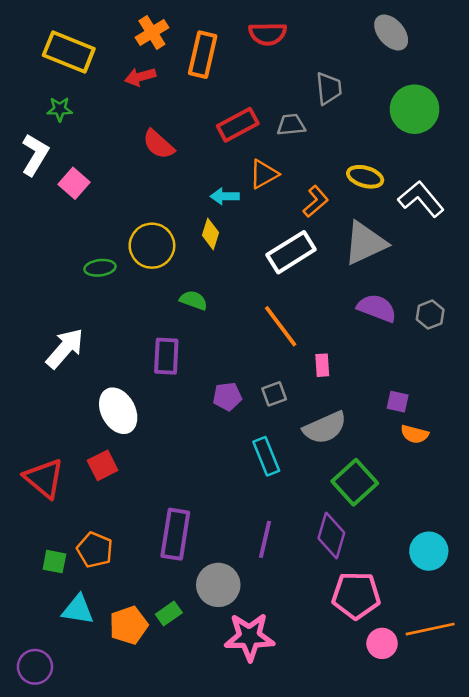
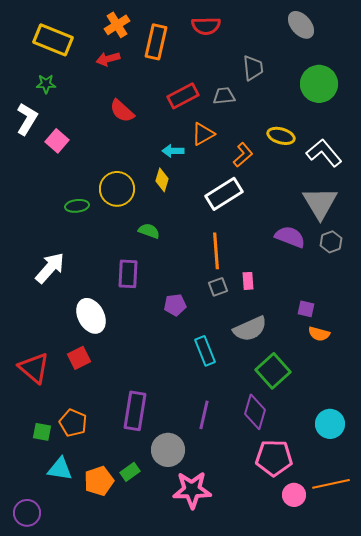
gray triangle: (365, 243) -> (320, 203), moved, turned -36
orange line: (281, 326) -> (216, 251), turned 33
gray square: (274, 394) -> (218, 287), moved

